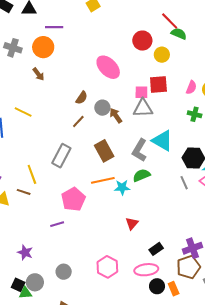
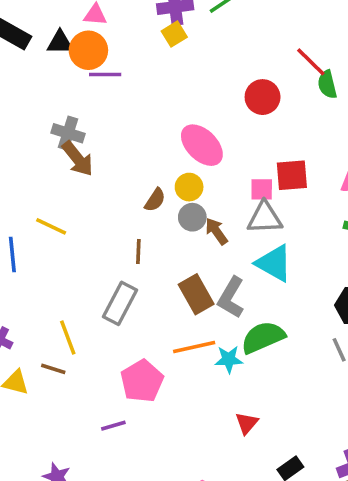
green semicircle: (179, 34) -> (327, 84), turned -126
orange circle: (43, 47) -> (88, 50), moved
gray cross: (13, 48) -> (68, 133), moved
yellow circle: (162, 55) -> (189, 187), moved
brown arrow: (38, 74) -> (78, 159), size x1.5
brown line: (78, 122) -> (138, 252), moved, turned -40
cyan triangle: (162, 141) -> (274, 263), moved
gray L-shape: (140, 150) -> (231, 297), moved
green semicircle: (141, 175) -> (263, 337), size x1.4

